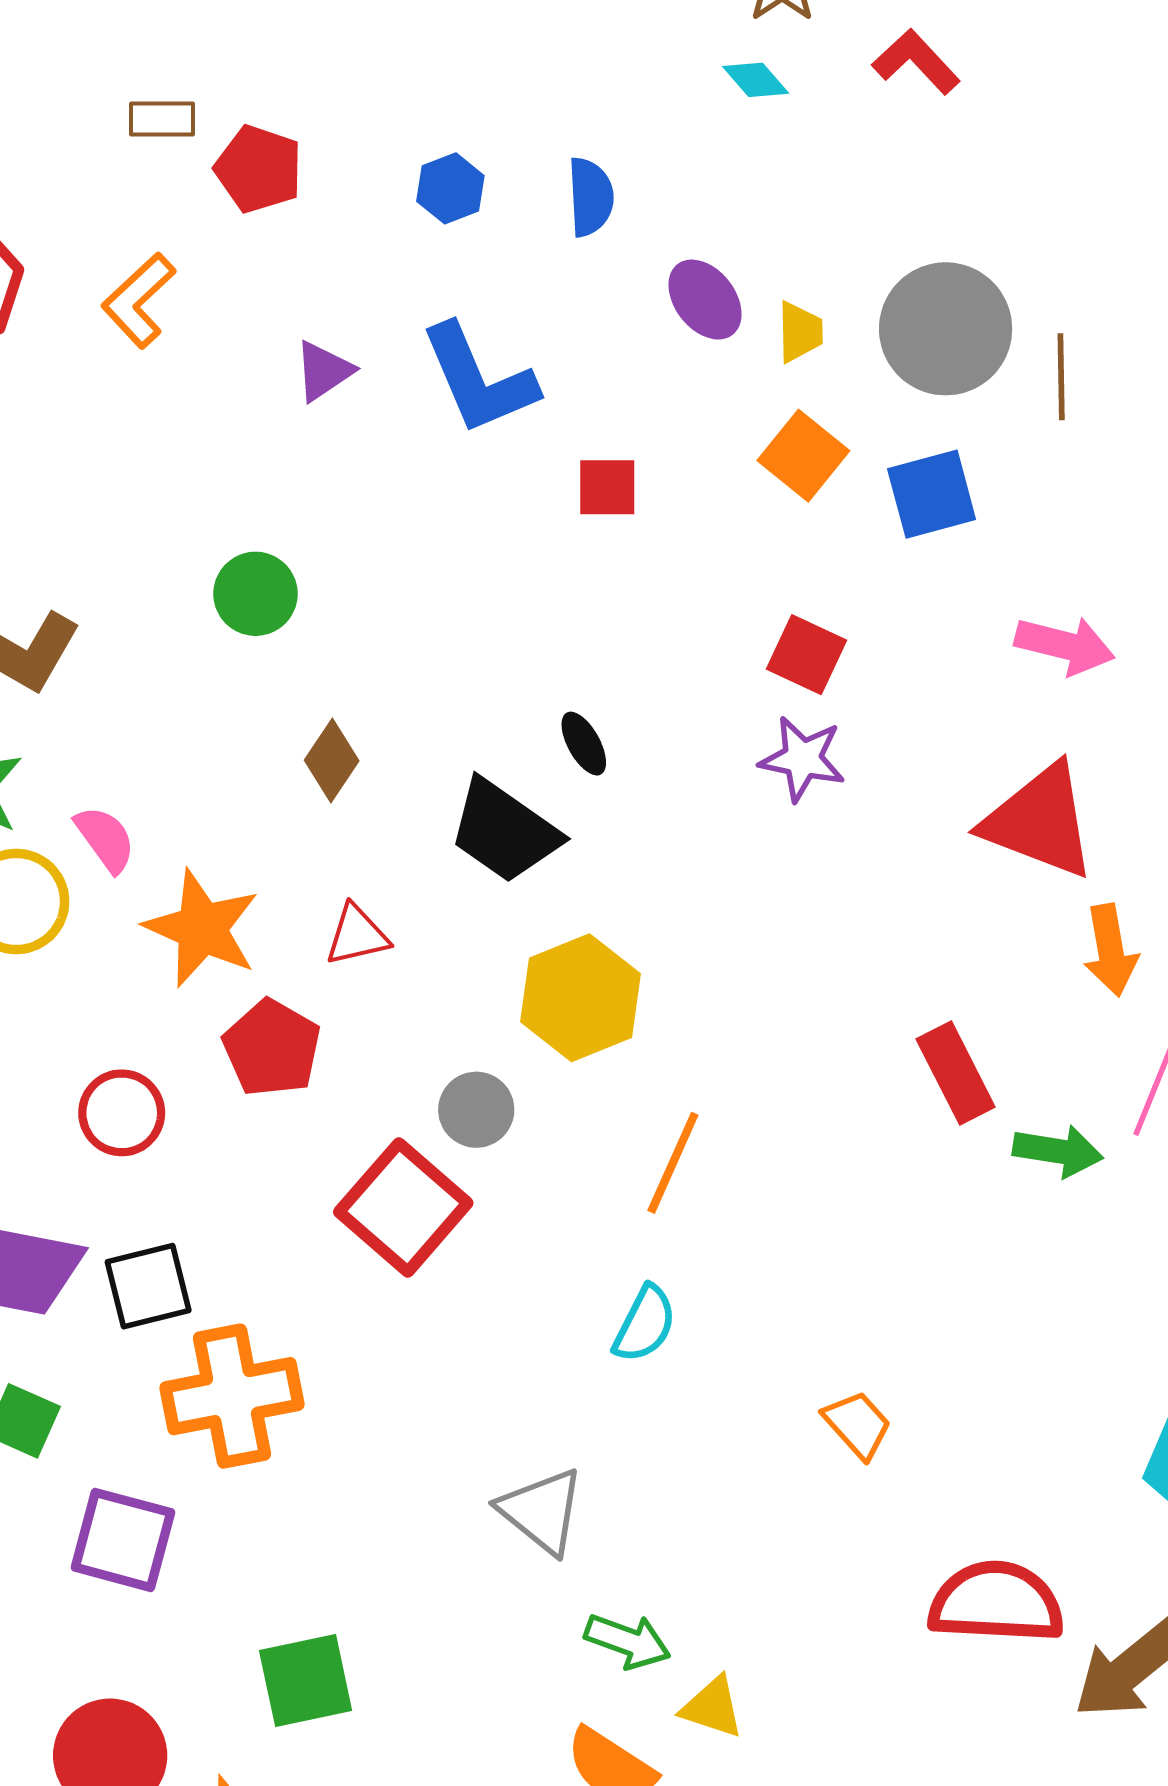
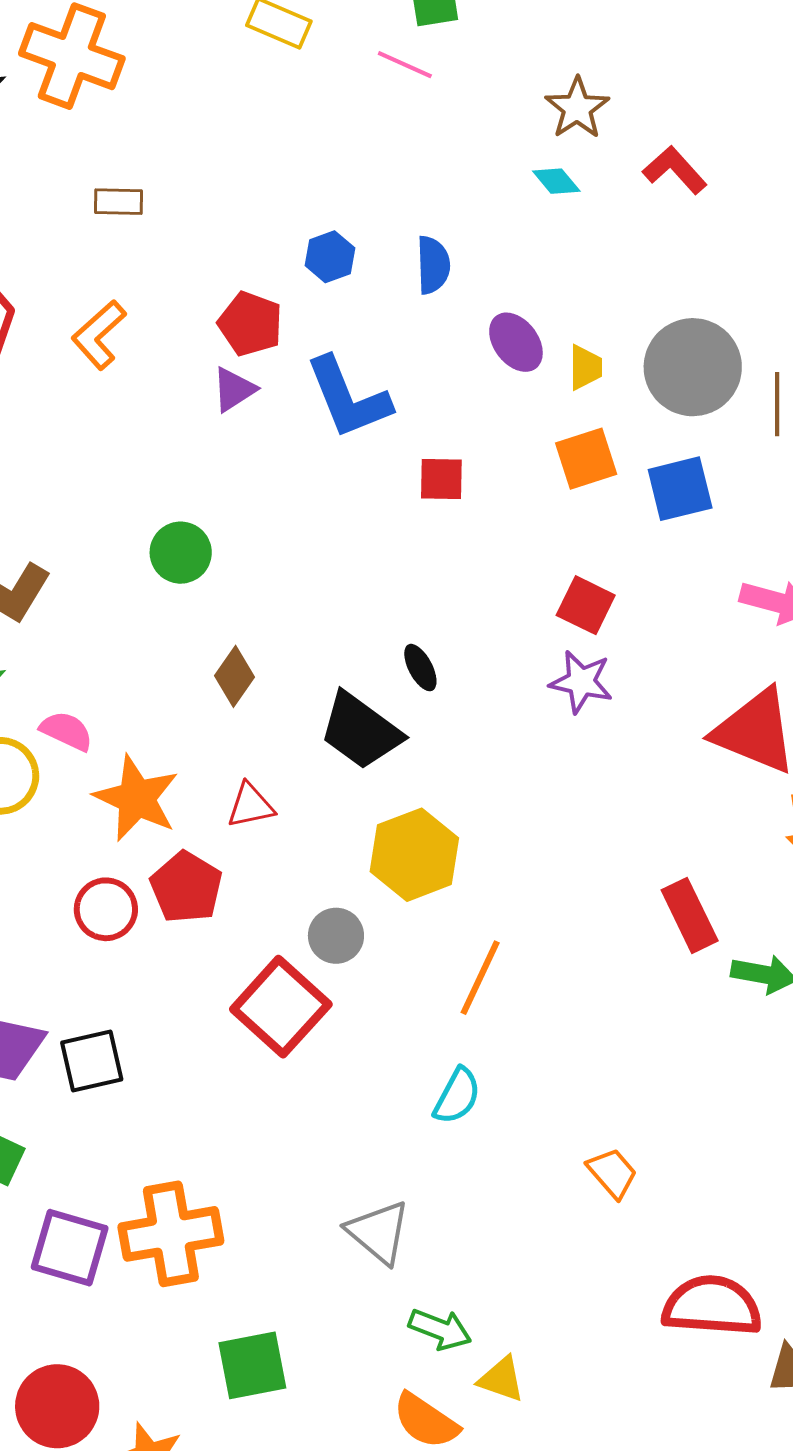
red pentagon: (259, 169) -> (250, 324), moved
orange square: (803, 456) -> (586, 459), turned 32
pink semicircle: (105, 839) -> (67, 731), turned -30
red circle: (122, 1113) -> (106, 909), moved
orange cross: (232, 1396) -> (171, 1234), moved
green square: (306, 1680) -> (252, 1365), moved

